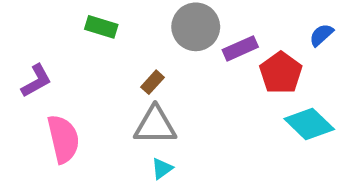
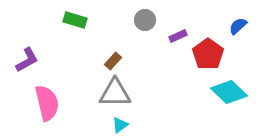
gray circle: (196, 27) -> (145, 20), size x0.6
purple rectangle: (240, 48) -> (178, 36), size x0.7

